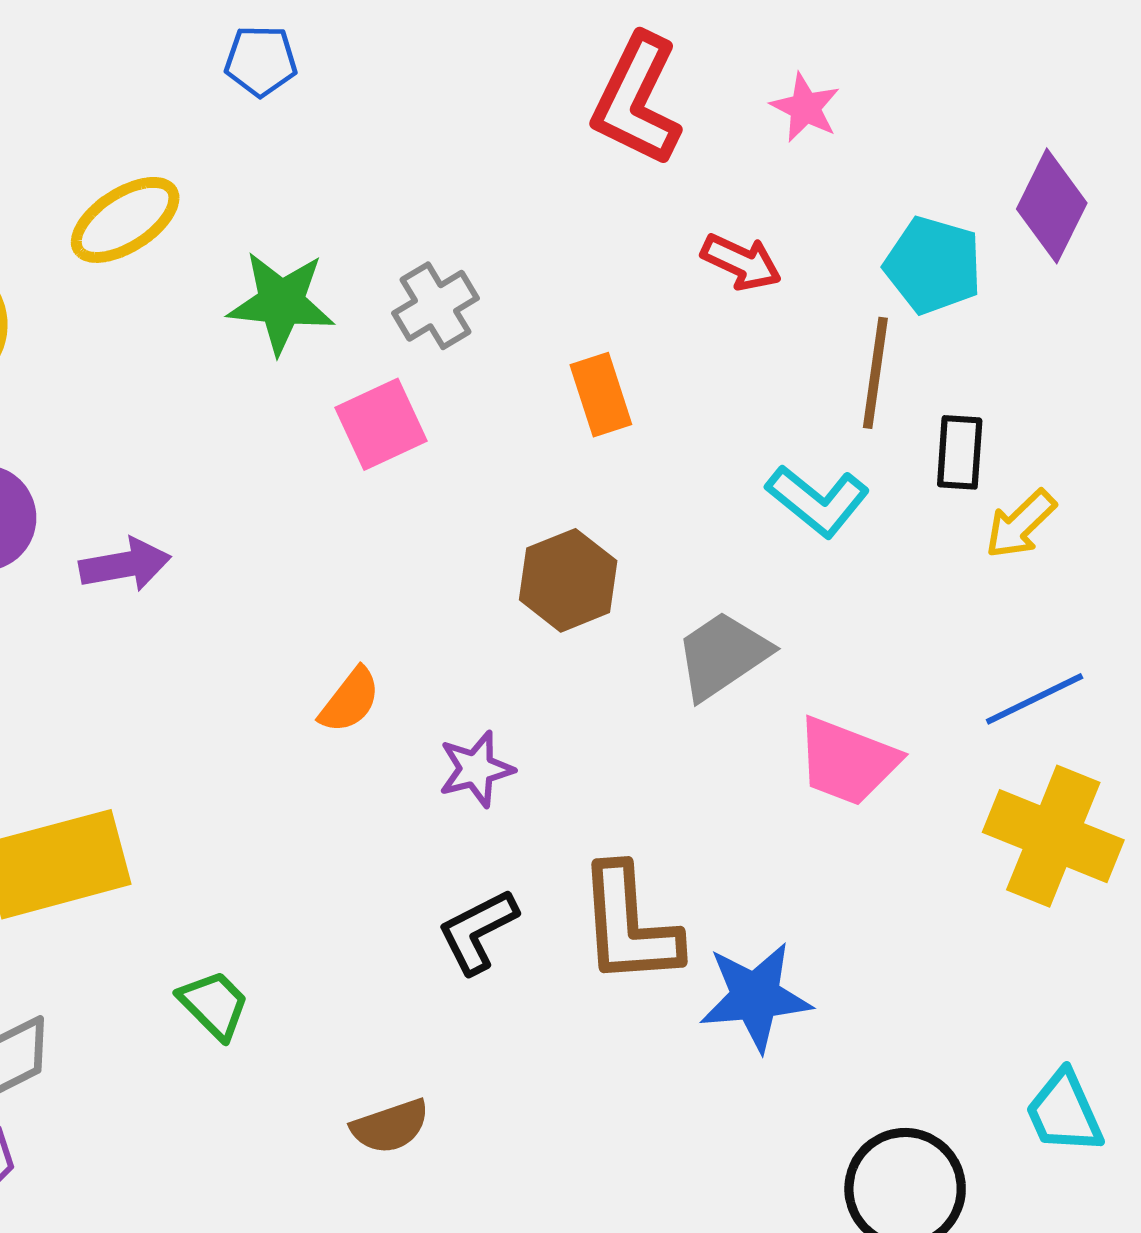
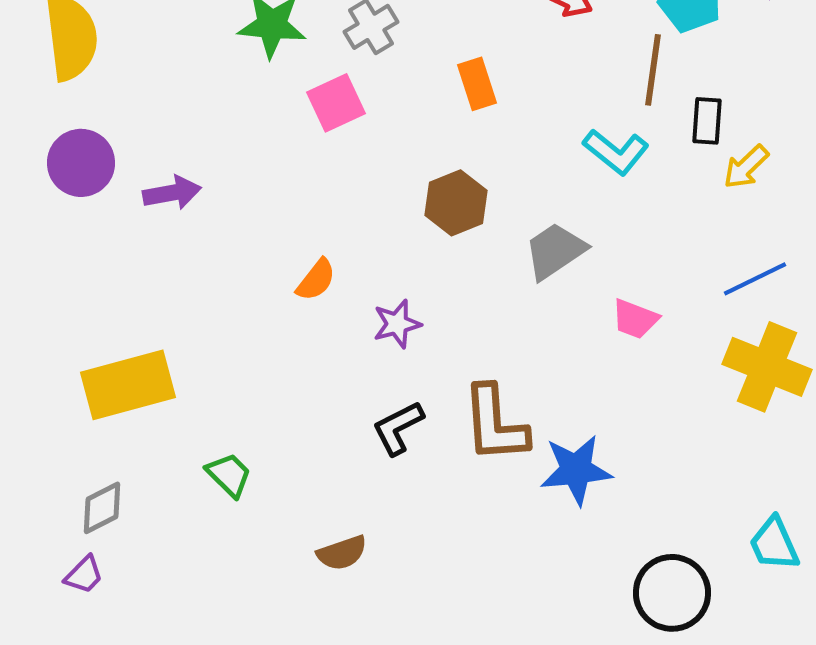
pink trapezoid: (847, 761) -> (635, 319), size x0.7

